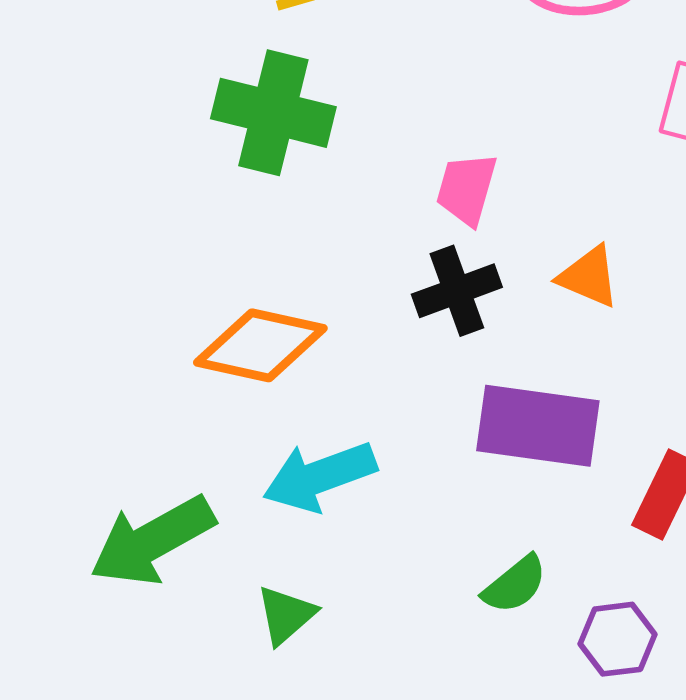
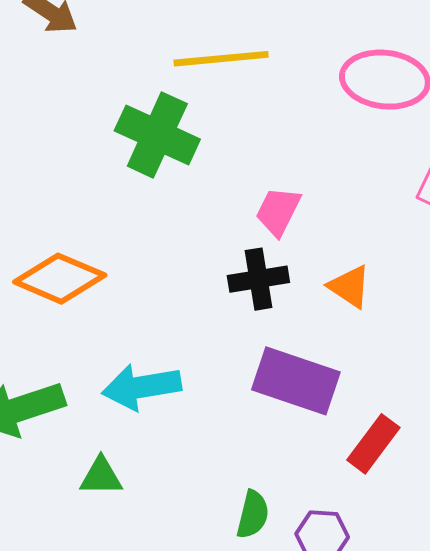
orange diamond: (260, 345) -> (60, 279), moved
green semicircle: (515, 584) -> (253, 514), moved, turned -48
green triangle: (286, 615) -> (101, 476), turned 30

